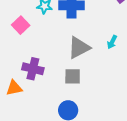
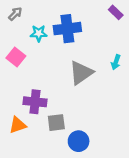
gray square: (73, 76) -> (56, 123), moved

